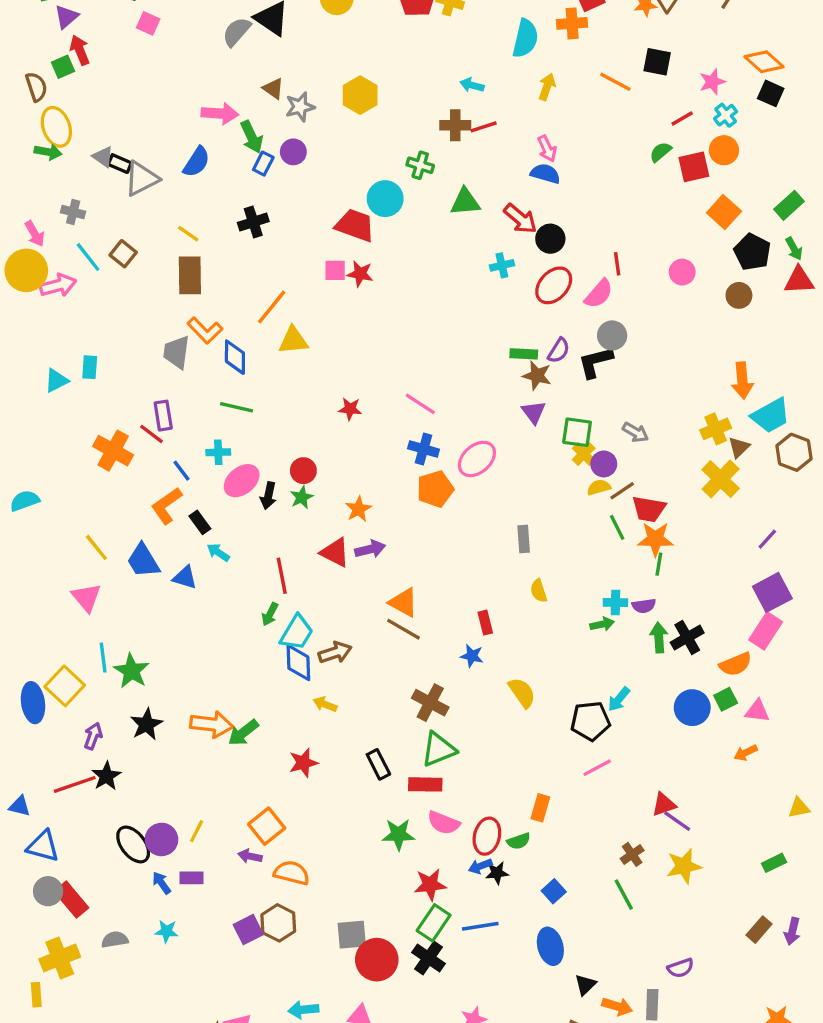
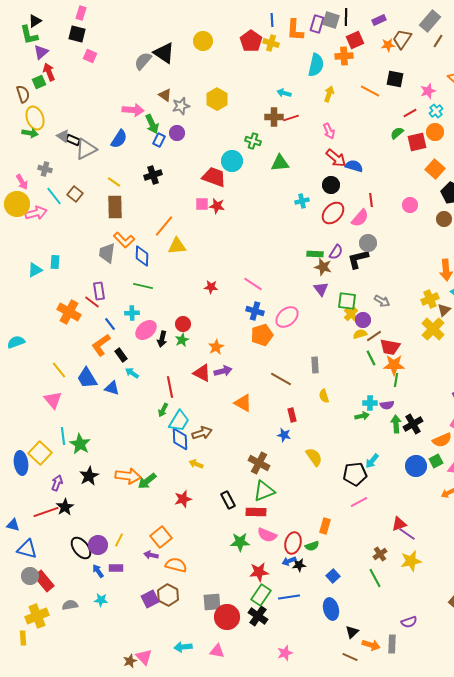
blue semicircle: (545, 174) -> (354, 166), moved
red arrow: (520, 219) -> (336, 158), moved
brown line: (403, 629) -> (281, 379), moved

